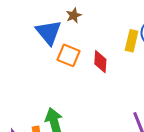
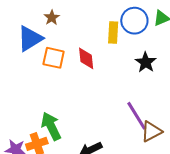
blue triangle: (49, 32) -> (30, 39), turned 48

